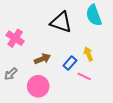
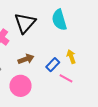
cyan semicircle: (94, 15) -> (59, 20), moved
black triangle: (61, 22) -> (25, 23), moved, turned 50

